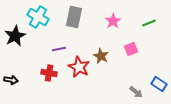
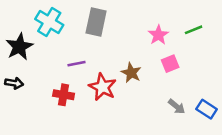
pink star: (113, 21) -> (158, 35), moved
black arrow: (11, 80) -> (14, 83), moved
gray arrow: (136, 92) -> (177, 106), moved

